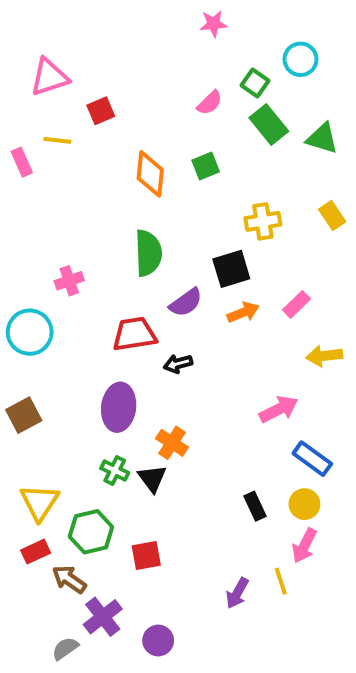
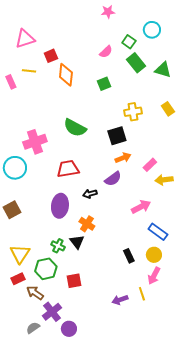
orange diamond: (150, 174) -> (66, 75), moved
green semicircle: (148, 253) -> (75, 128), turned 120
pink cross: (69, 281) -> (35, 142), size x1.6
purple semicircle: (186, 302) -> (113, 179), moved
pink rectangle: (297, 304) -> (150, 165), moved
black arrow: (178, 364) -> (90, 194), moved
green cross: (115, 470) -> (58, 246), moved
purple arrow: (237, 593) -> (120, 300), turned 42
purple circle: (158, 641) -> (69, 329), moved

